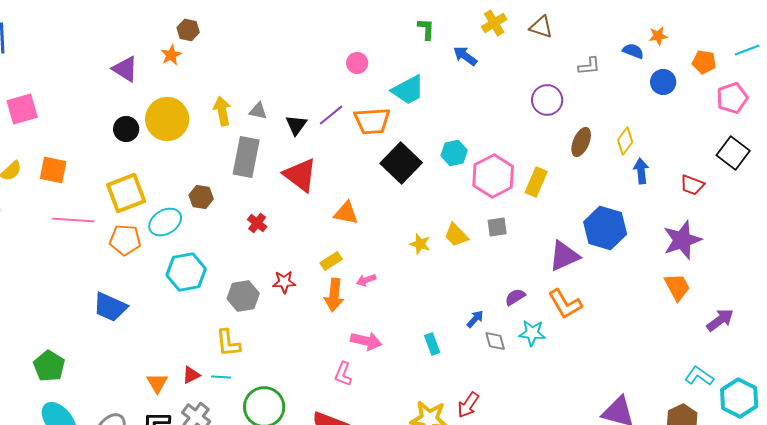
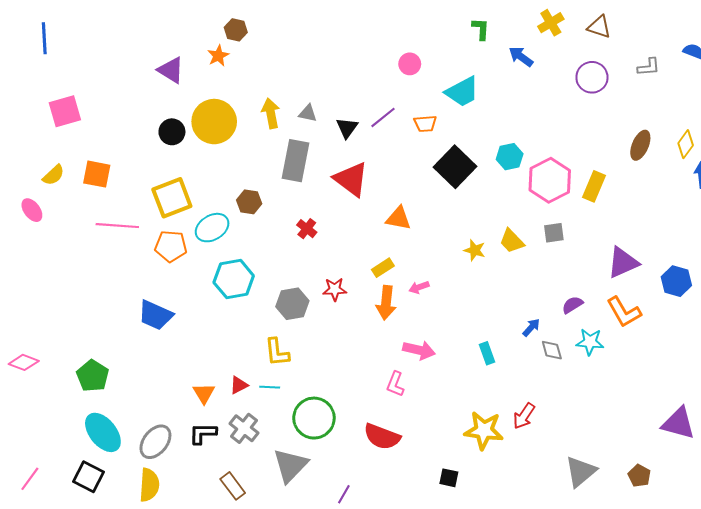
purple circle: (547, 100) -> (592, 77), moved
orange trapezoid: (372, 121) -> (425, 124), size x0.6
blue hexagon: (605, 228) -> (676, 281), moved, size x0.7

